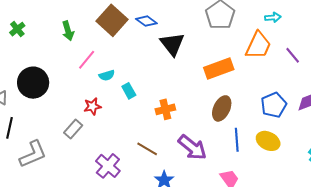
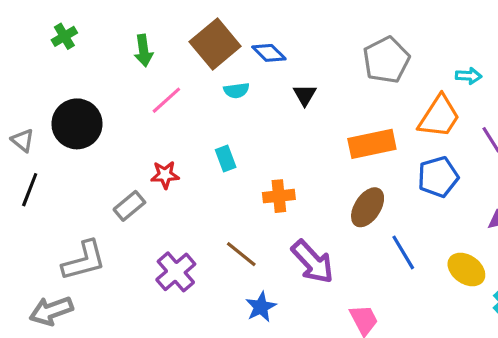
black triangle: (172, 44) -> (305, 95), size x0.6
cyan semicircle: (107, 75) -> (236, 90), moved
blue pentagon: (274, 105) -> (438, 177), moved
blue line: (237, 140) -> (403, 252), moved, turned -35
yellow ellipse: (268, 141) -> (466, 270), moved
gray L-shape: (33, 154) -> (84, 261), moved

